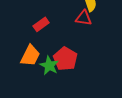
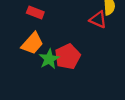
red rectangle: (41, 24) -> (35, 12), moved, turned 42

